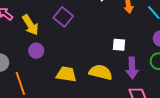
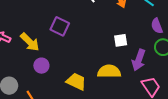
purple arrow: (132, 68) -> (139, 60), turned 35
yellow trapezoid: (66, 74) -> (76, 82), turned 30

